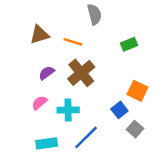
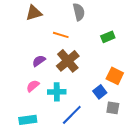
brown triangle: (39, 35) -> (34, 13), moved
gray square: (135, 129) -> (113, 108), turned -32
cyan rectangle: (47, 143) -> (28, 120), moved

